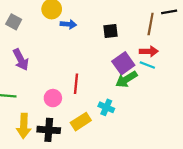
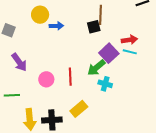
brown line: (151, 24) -> (100, 15), moved
green arrow: (126, 79) -> (96, 68), moved
pink circle: (53, 98) -> (46, 79), moved
cyan cross: (106, 107) -> (105, 84), moved

